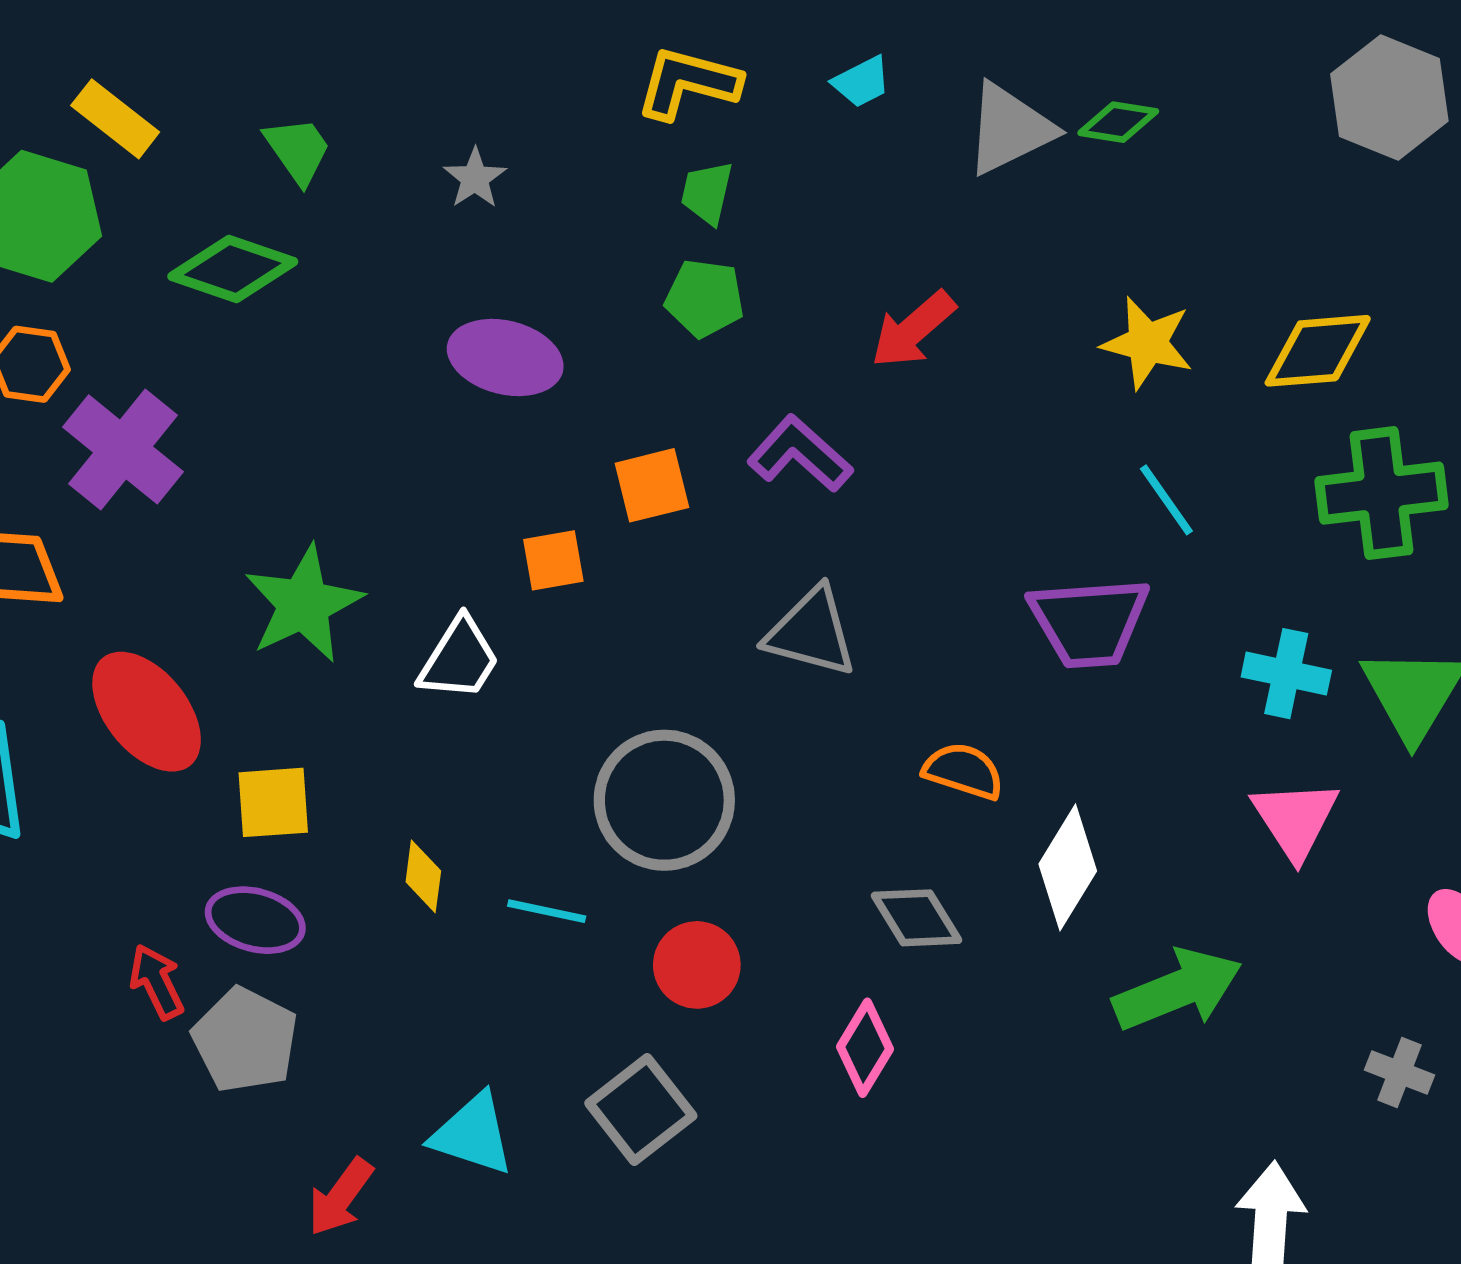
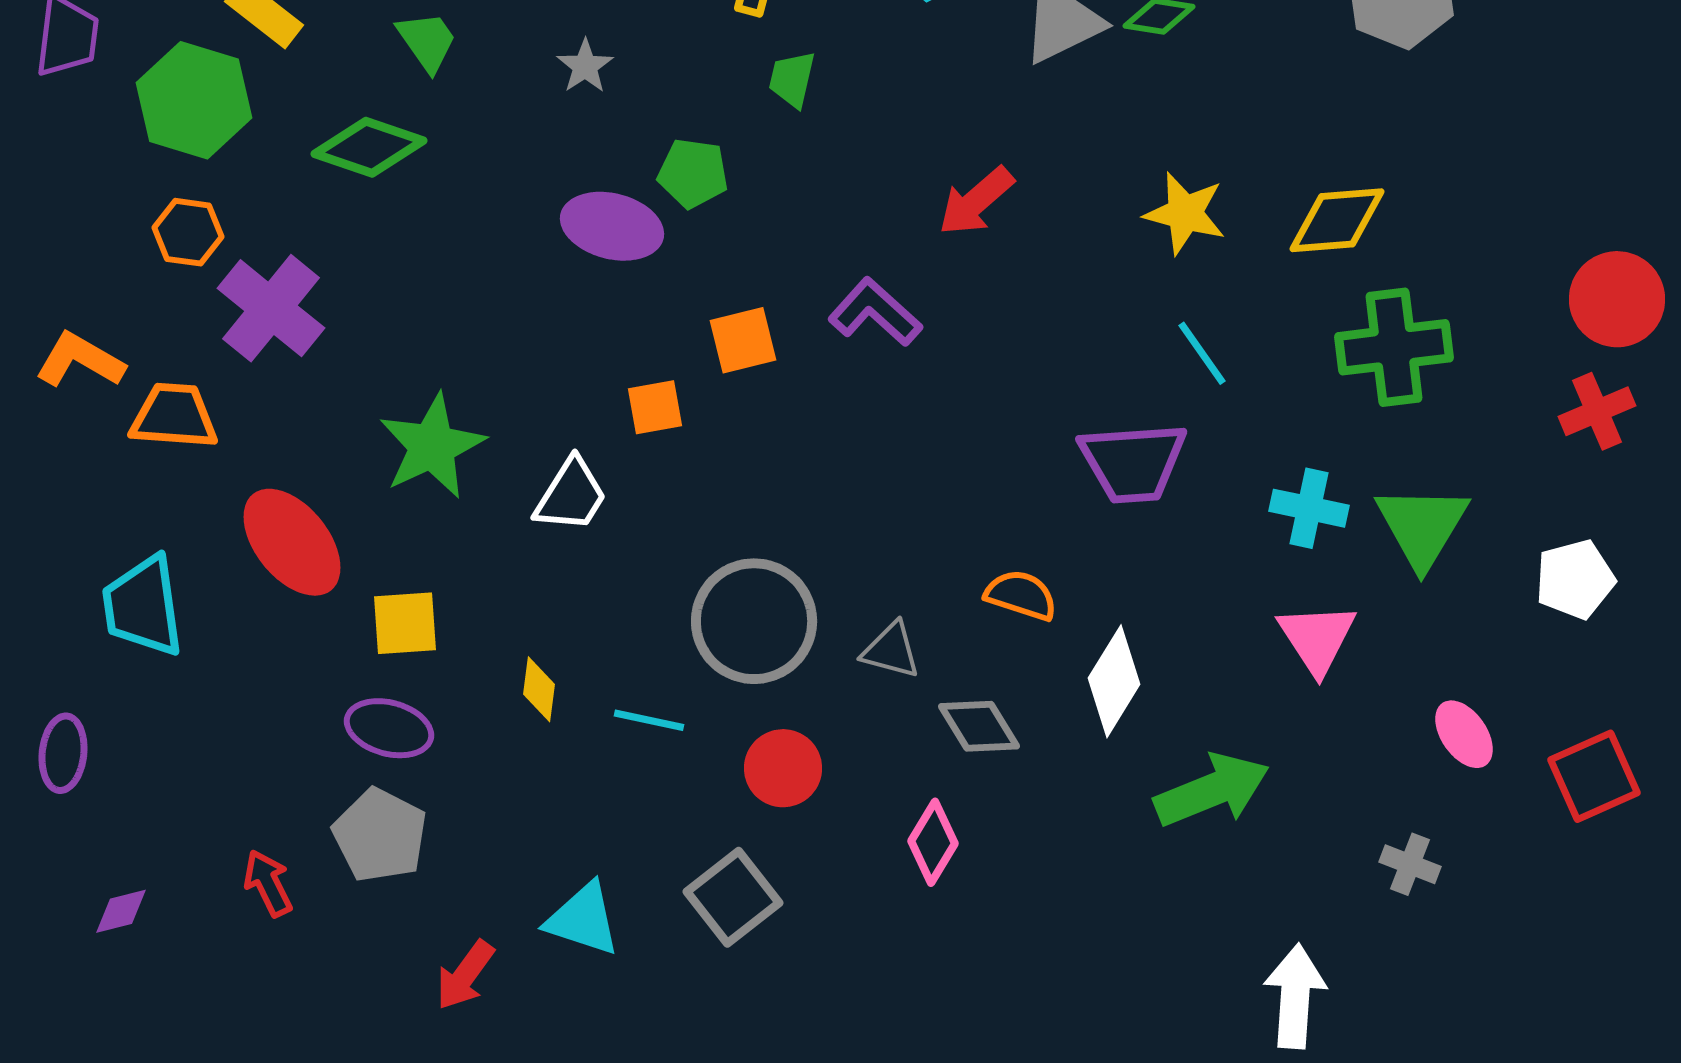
green pentagon: (705, 298) -> (693, 173), moved
gray triangle: (811, 632) -> (891, 650), moved, size x0.7
red arrow: (157, 982) -> (268, 883), moved

